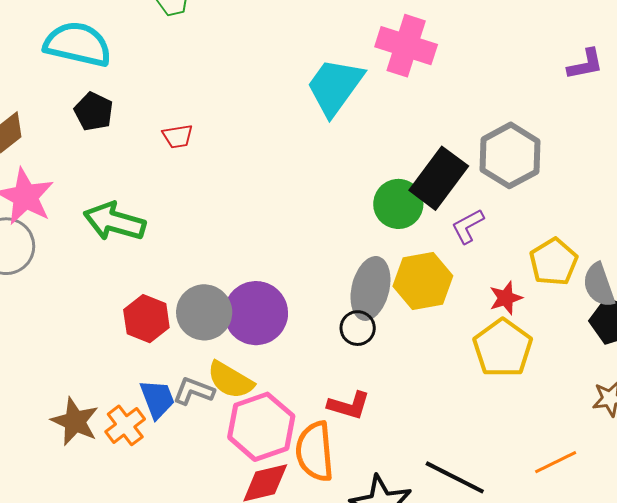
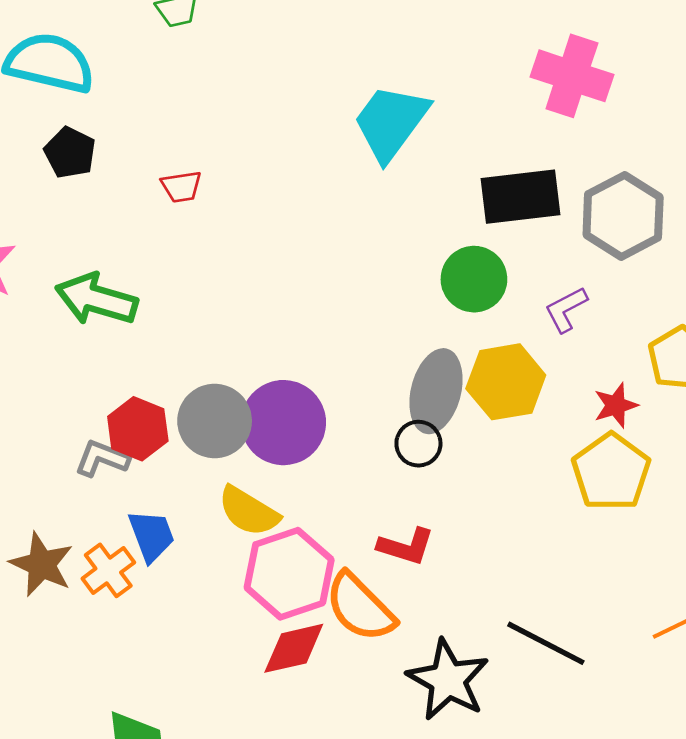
pink cross: (406, 46) -> (572, 76), moved
black rectangle: (439, 178) -> (521, 197), moved, turned 46
gray L-shape: (194, 391) -> (102, 458), moved
orange semicircle: (315, 451) -> (360, 607), turned -40

